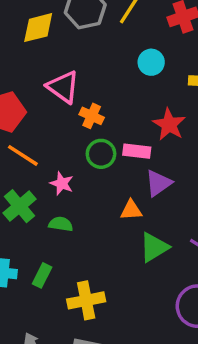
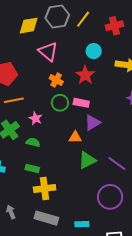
pink triangle: (63, 87) -> (48, 52), moved
red star: (169, 124) -> (85, 75), moved
orange line: (23, 155) -> (14, 100), turned -48
green rectangle: (42, 275) -> (32, 168), moved, turned 72

